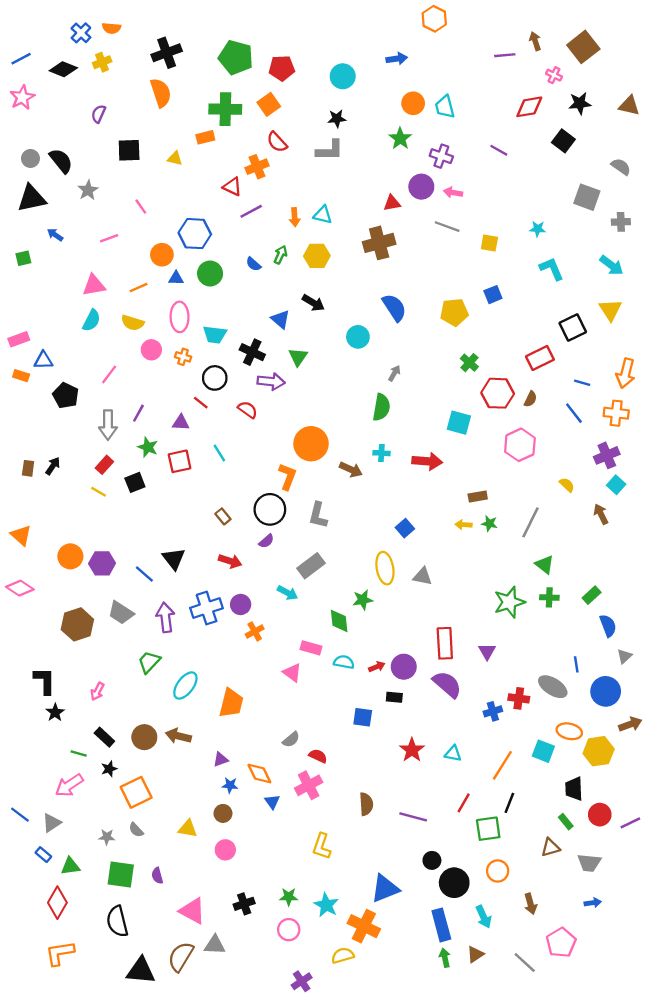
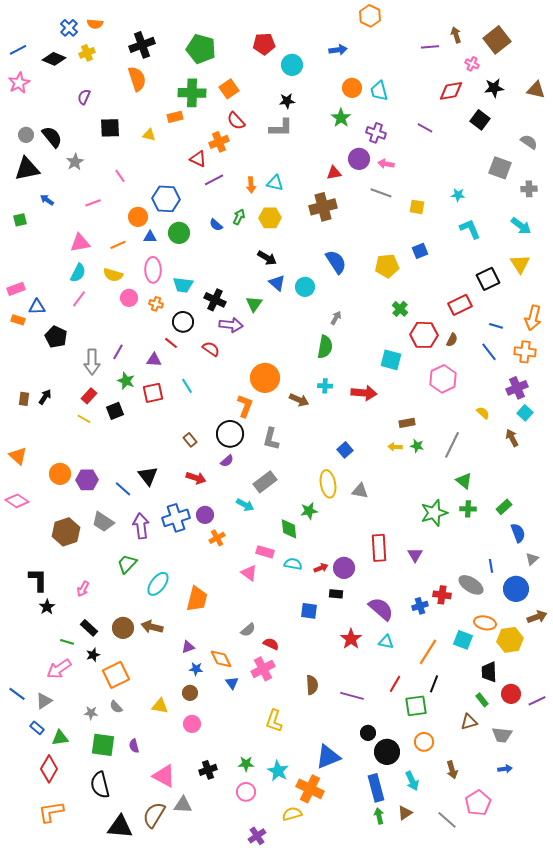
red pentagon: (282, 68) -> (264, 44), moved
blue triangle: (280, 319) -> (277, 283), moved
pink line: (109, 374) -> (79, 299), moved
purple semicircle: (447, 684) -> (381, 609), moved

